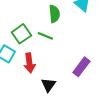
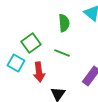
green line: (45, 36) -> (62, 53), moved

